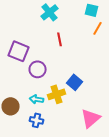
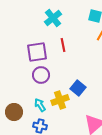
purple square: (18, 51) -> (37, 52), moved, turned -30
cyan arrow: (36, 99) -> (40, 105), turned 48

